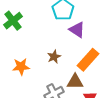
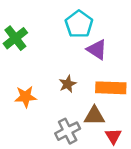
orange rectangle: (88, 60) -> (111, 88), turned 50

